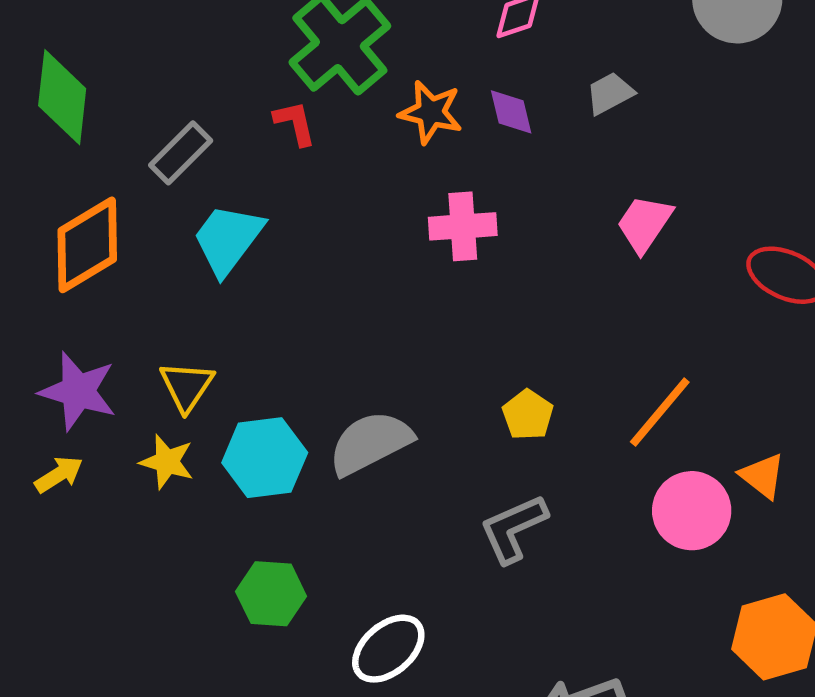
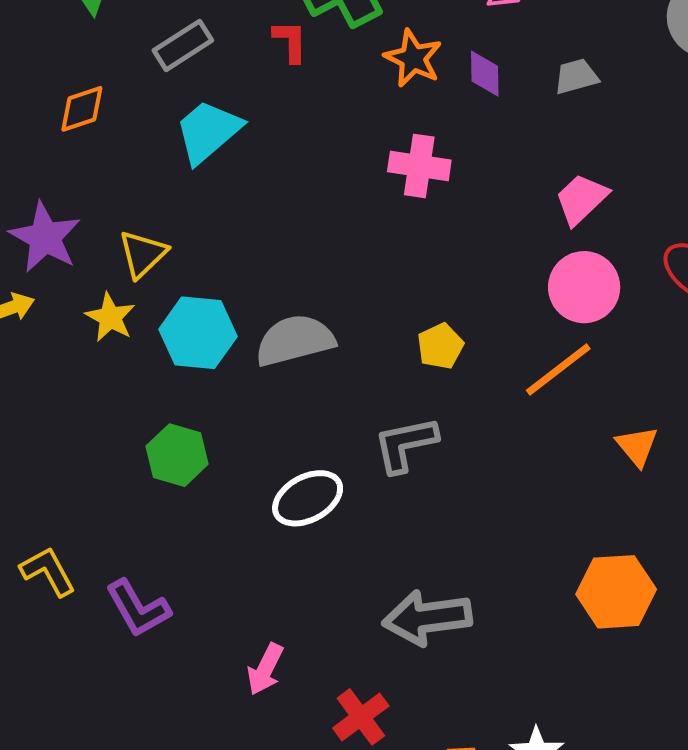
orange diamond: (87, 245) -> (82, 109), size x0.6
pink circle: (692, 511) -> (584, 287), moved
white ellipse: (388, 649) -> (308, 498), moved

